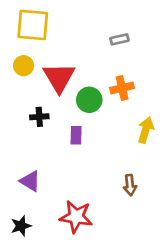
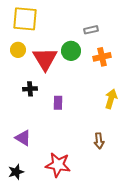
orange cross: (122, 88) -> (102, 57), moved
green circle: (89, 100) -> (71, 51), moved

